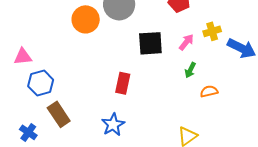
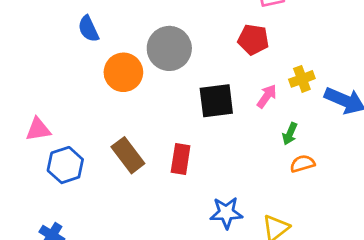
green arrow: (190, 70) -> (290, 134), moved
brown rectangle: (59, 114) -> (128, 155), moved
blue star: (113, 125) -> (226, 213), moved, turned 30

